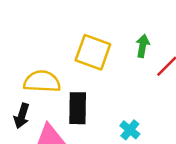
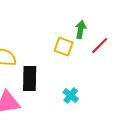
yellow square: (93, 52) -> (64, 47), moved, size x0.7

